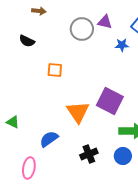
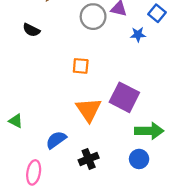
orange square: (55, 70) -> (81, 66), moved
black cross: (89, 154) -> (89, 159), moved

